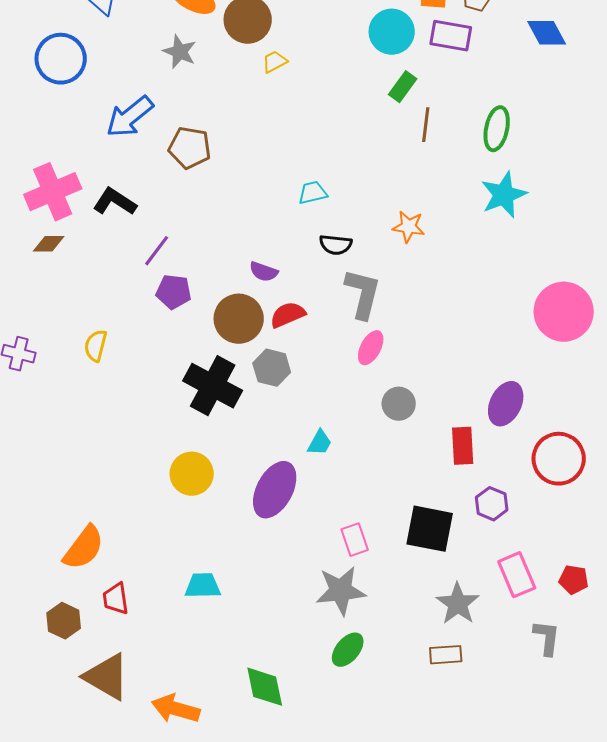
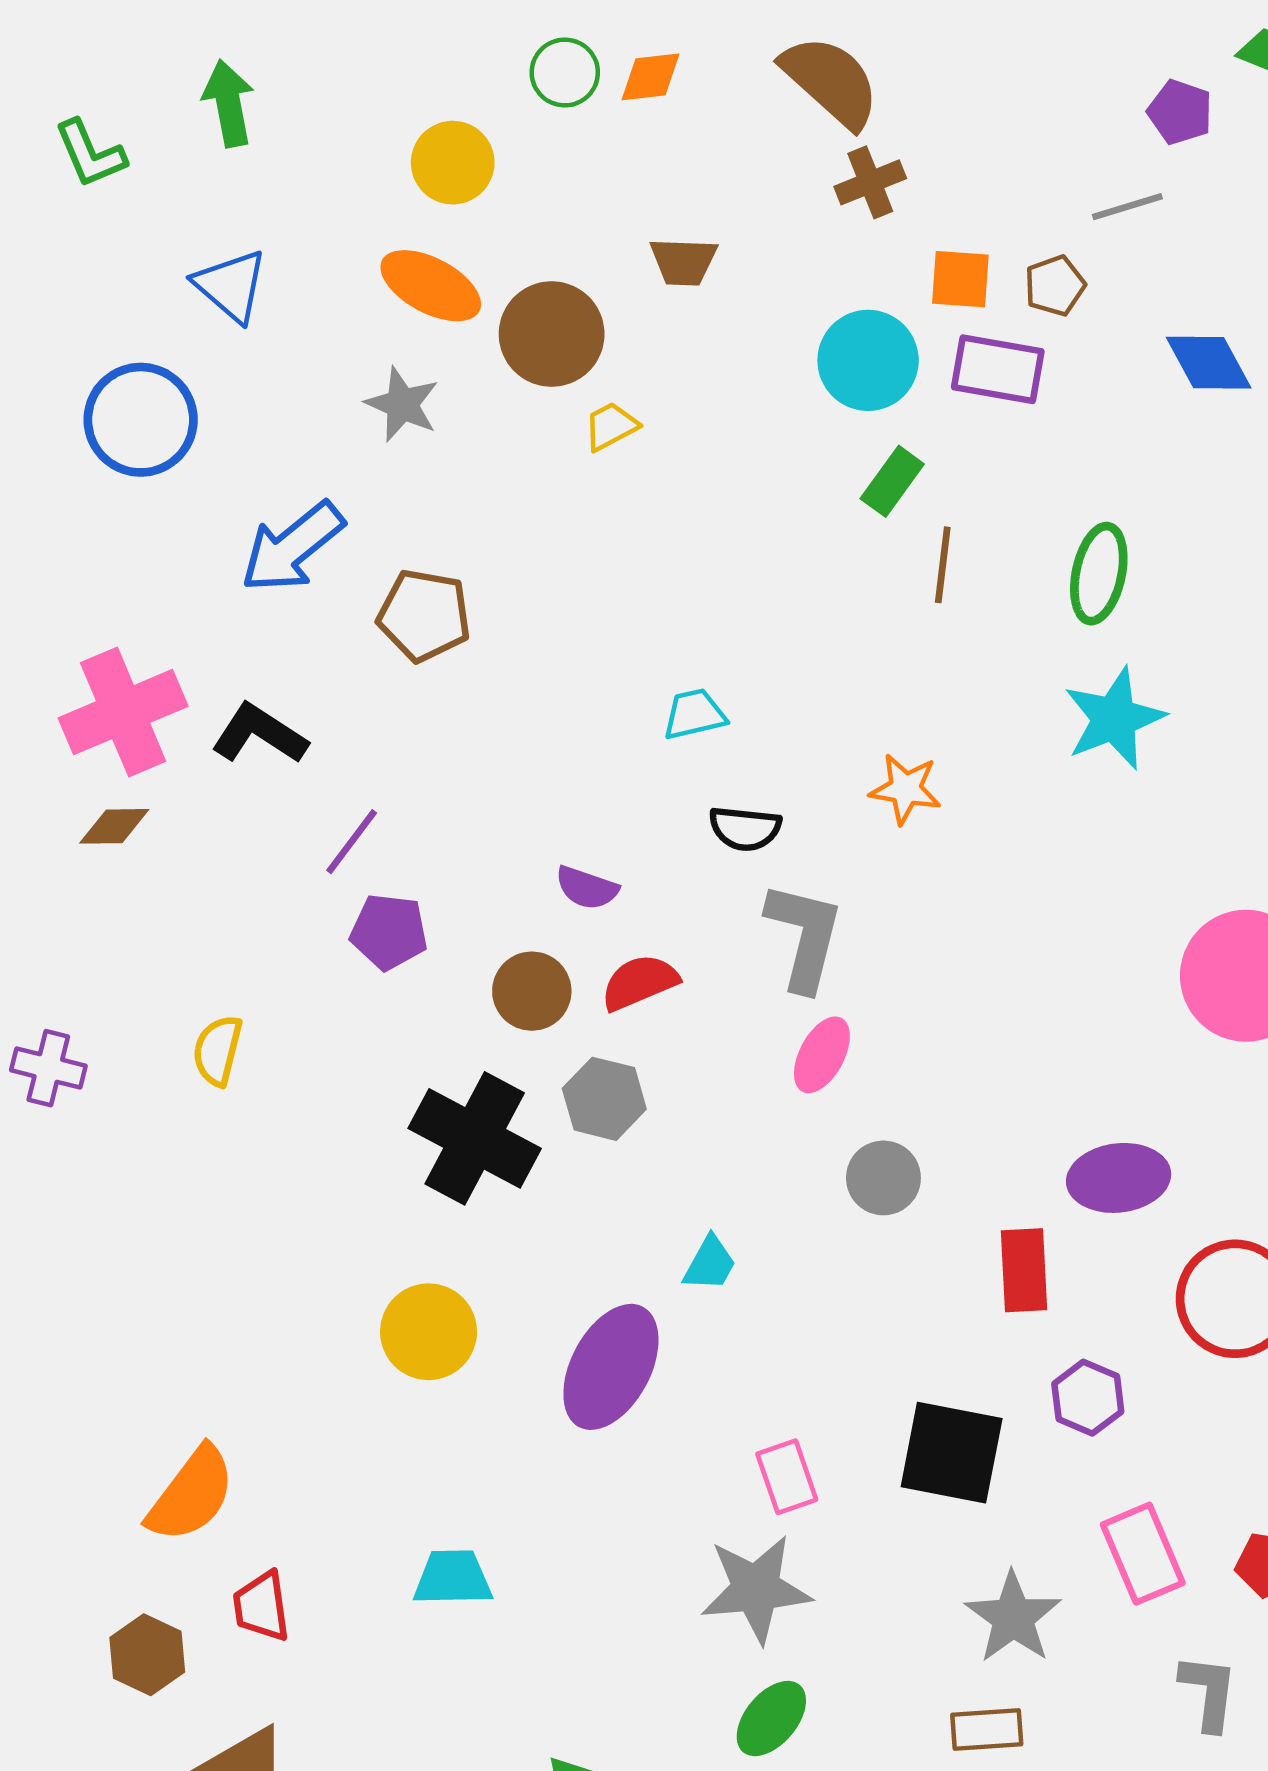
brown circle: (239, 319) -> (532, 991), size x0.7
purple ellipse: (506, 404) -> (1119, 1178), turned 57

